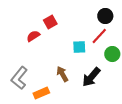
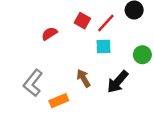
red square: (50, 22) -> (82, 21), moved, turned -32
red line: (99, 36) -> (106, 23), moved

